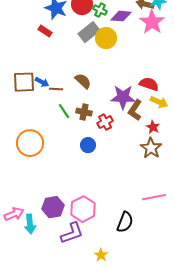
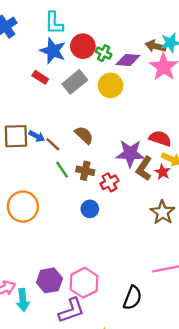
gray rectangle: (89, 32) -> (75, 82), moved
brown line: (56, 89) -> (53, 144), turned 40
red star: (153, 127) -> (162, 172), moved

